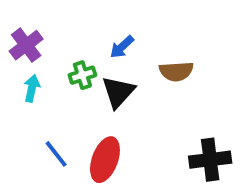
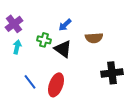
green cross: (82, 75) -> (44, 40), turned 32
black triangle: (118, 92) -> (63, 49), turned -36
black cross: (210, 160) -> (112, 73), moved

